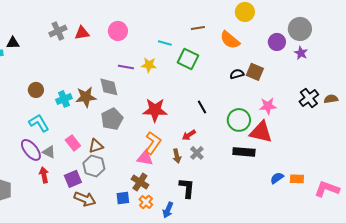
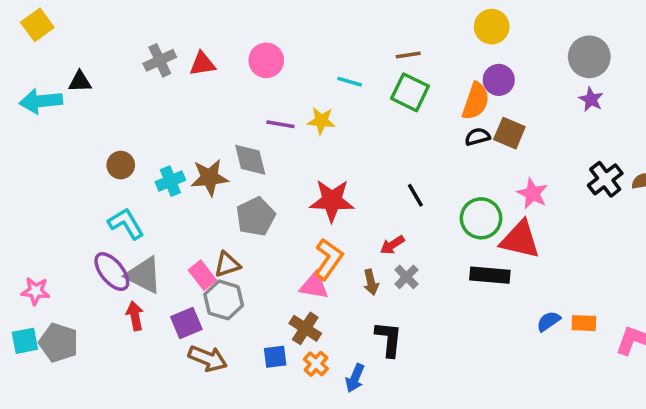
orange semicircle: (230, 40) -> (476, 101), moved, turned -110
purple circle: (277, 42) -> (499, 80), moved
green square: (188, 59) -> (410, 92), moved
pink star: (268, 106) -> (532, 193), turned 30
pink rectangle: (73, 143) -> (202, 275), moved
gray triangle: (49, 152) -> (144, 275), size x1.6

